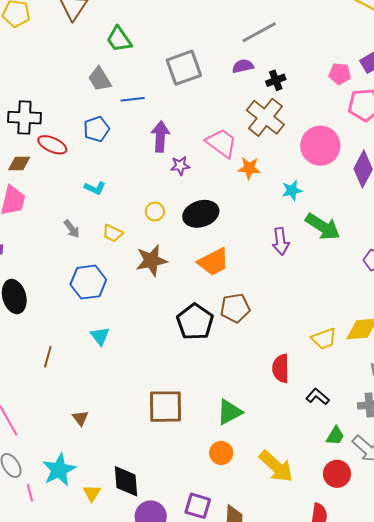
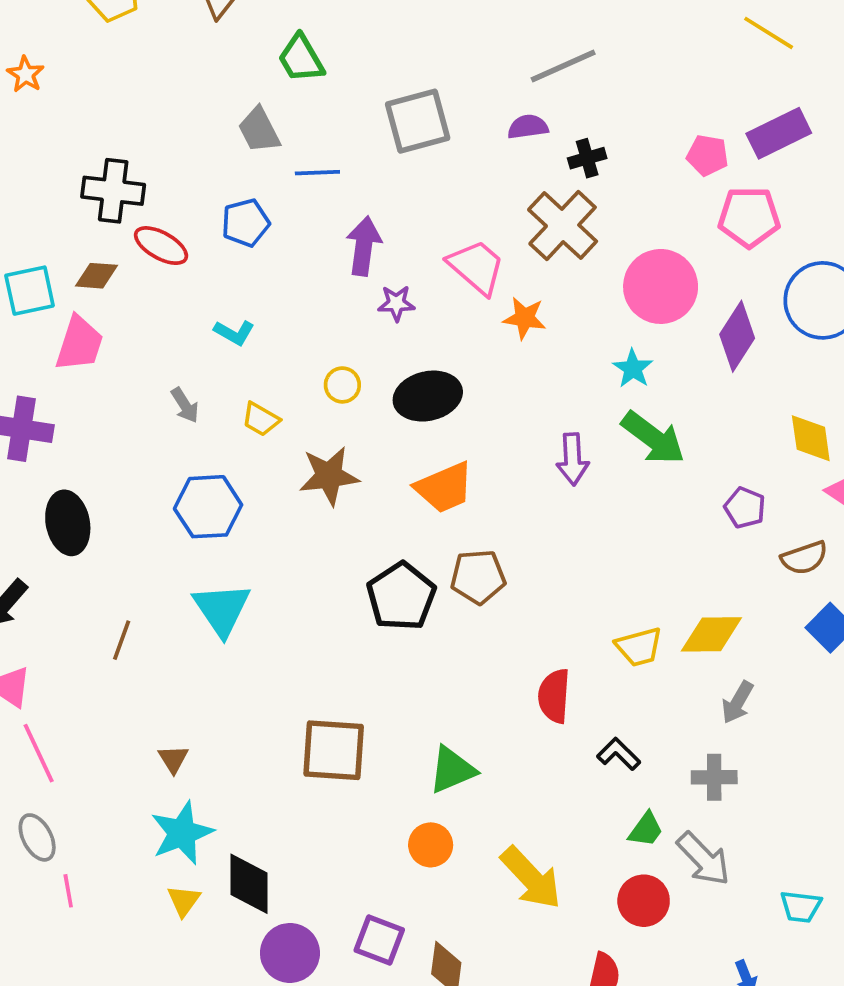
cyan star: (292, 190) -> (633, 369), moved, turned -30
cyan triangle: (100, 336) -> (222, 609), size x1.6
cyan star: (59, 470) -> (182, 833), moved

